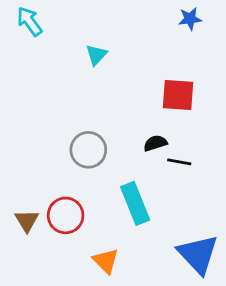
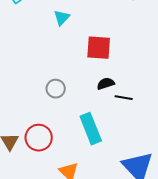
red square: (178, 95) -> (99, 48), moved
gray circle: (88, 150) -> (56, 89), size x0.7

